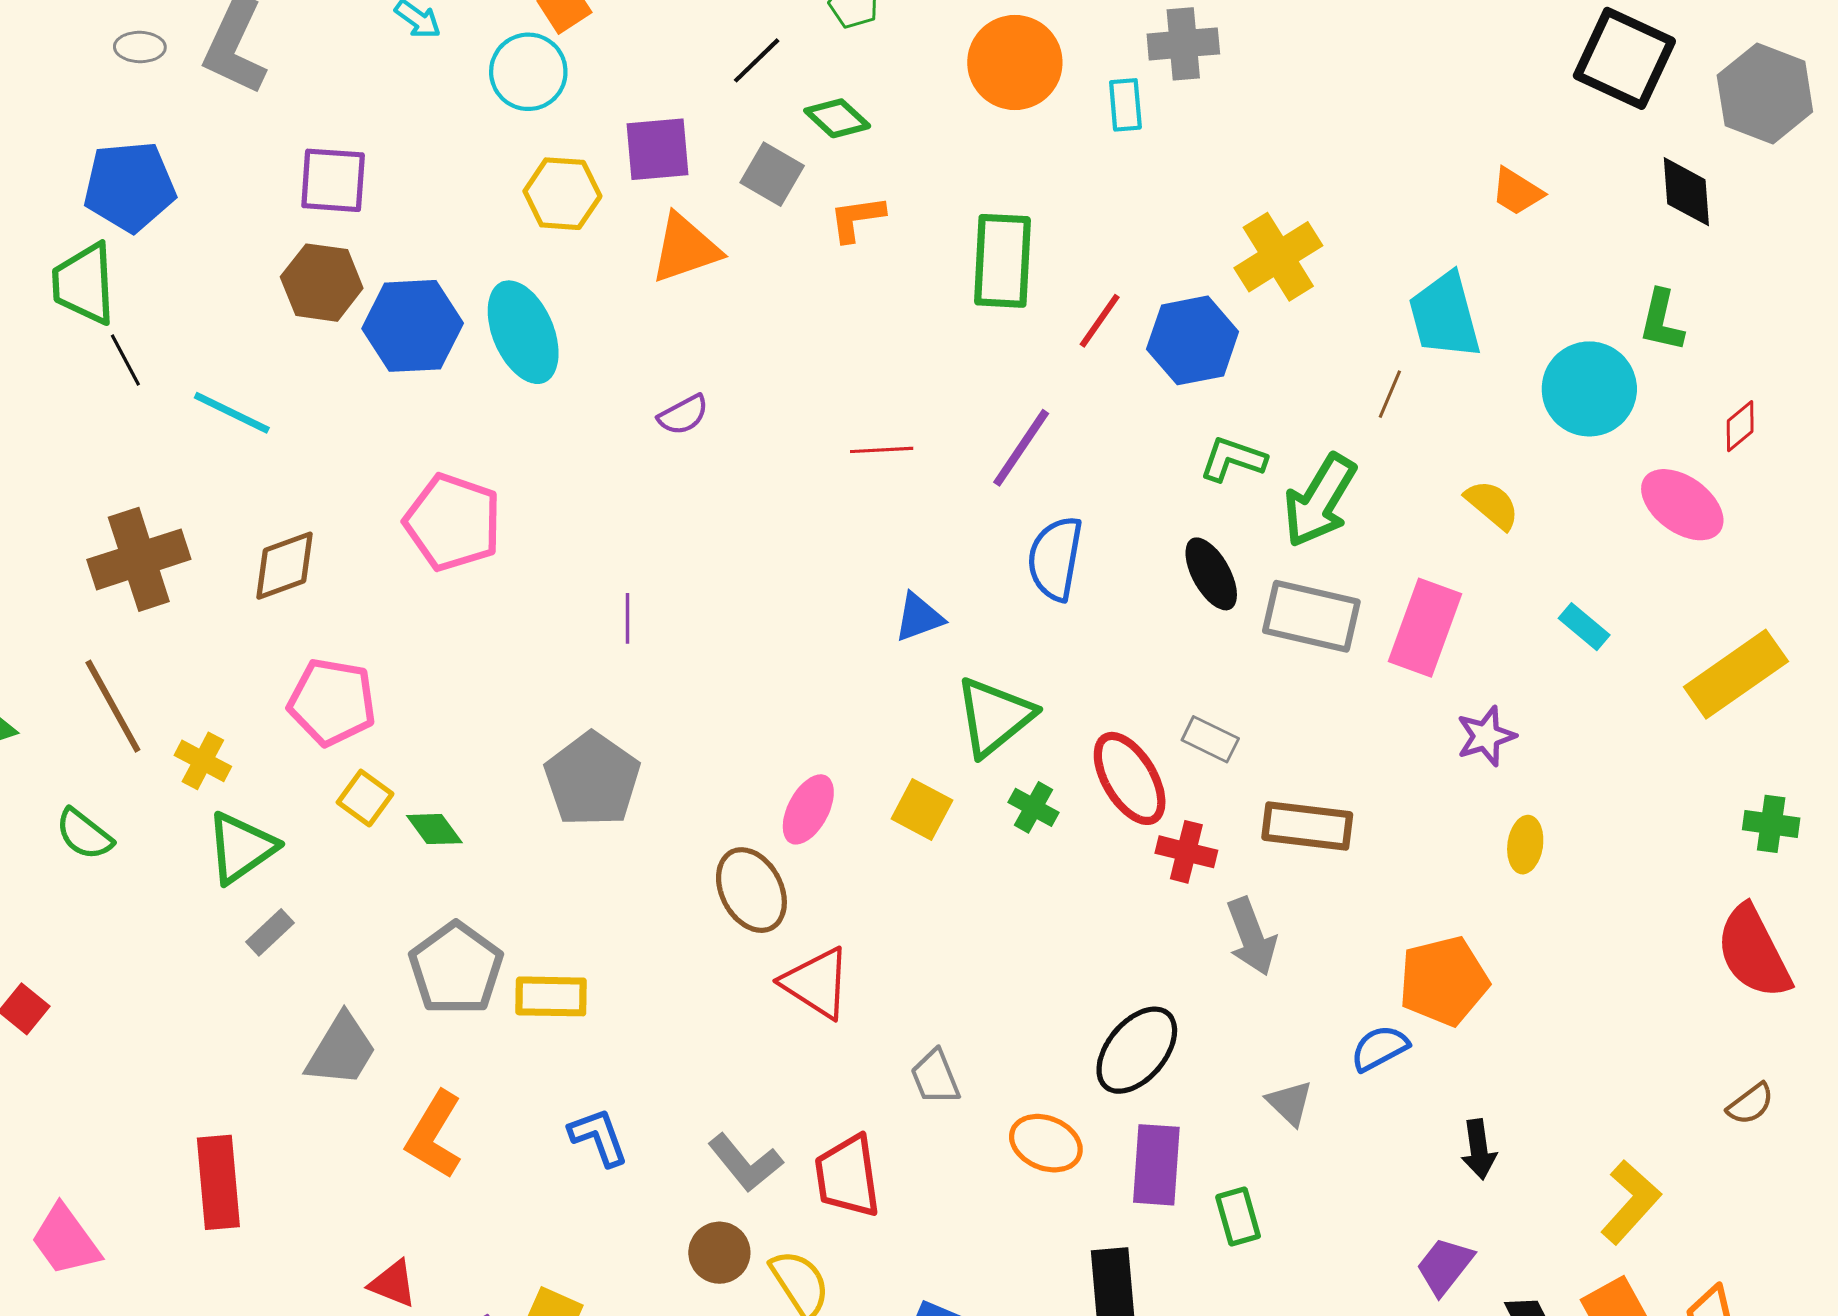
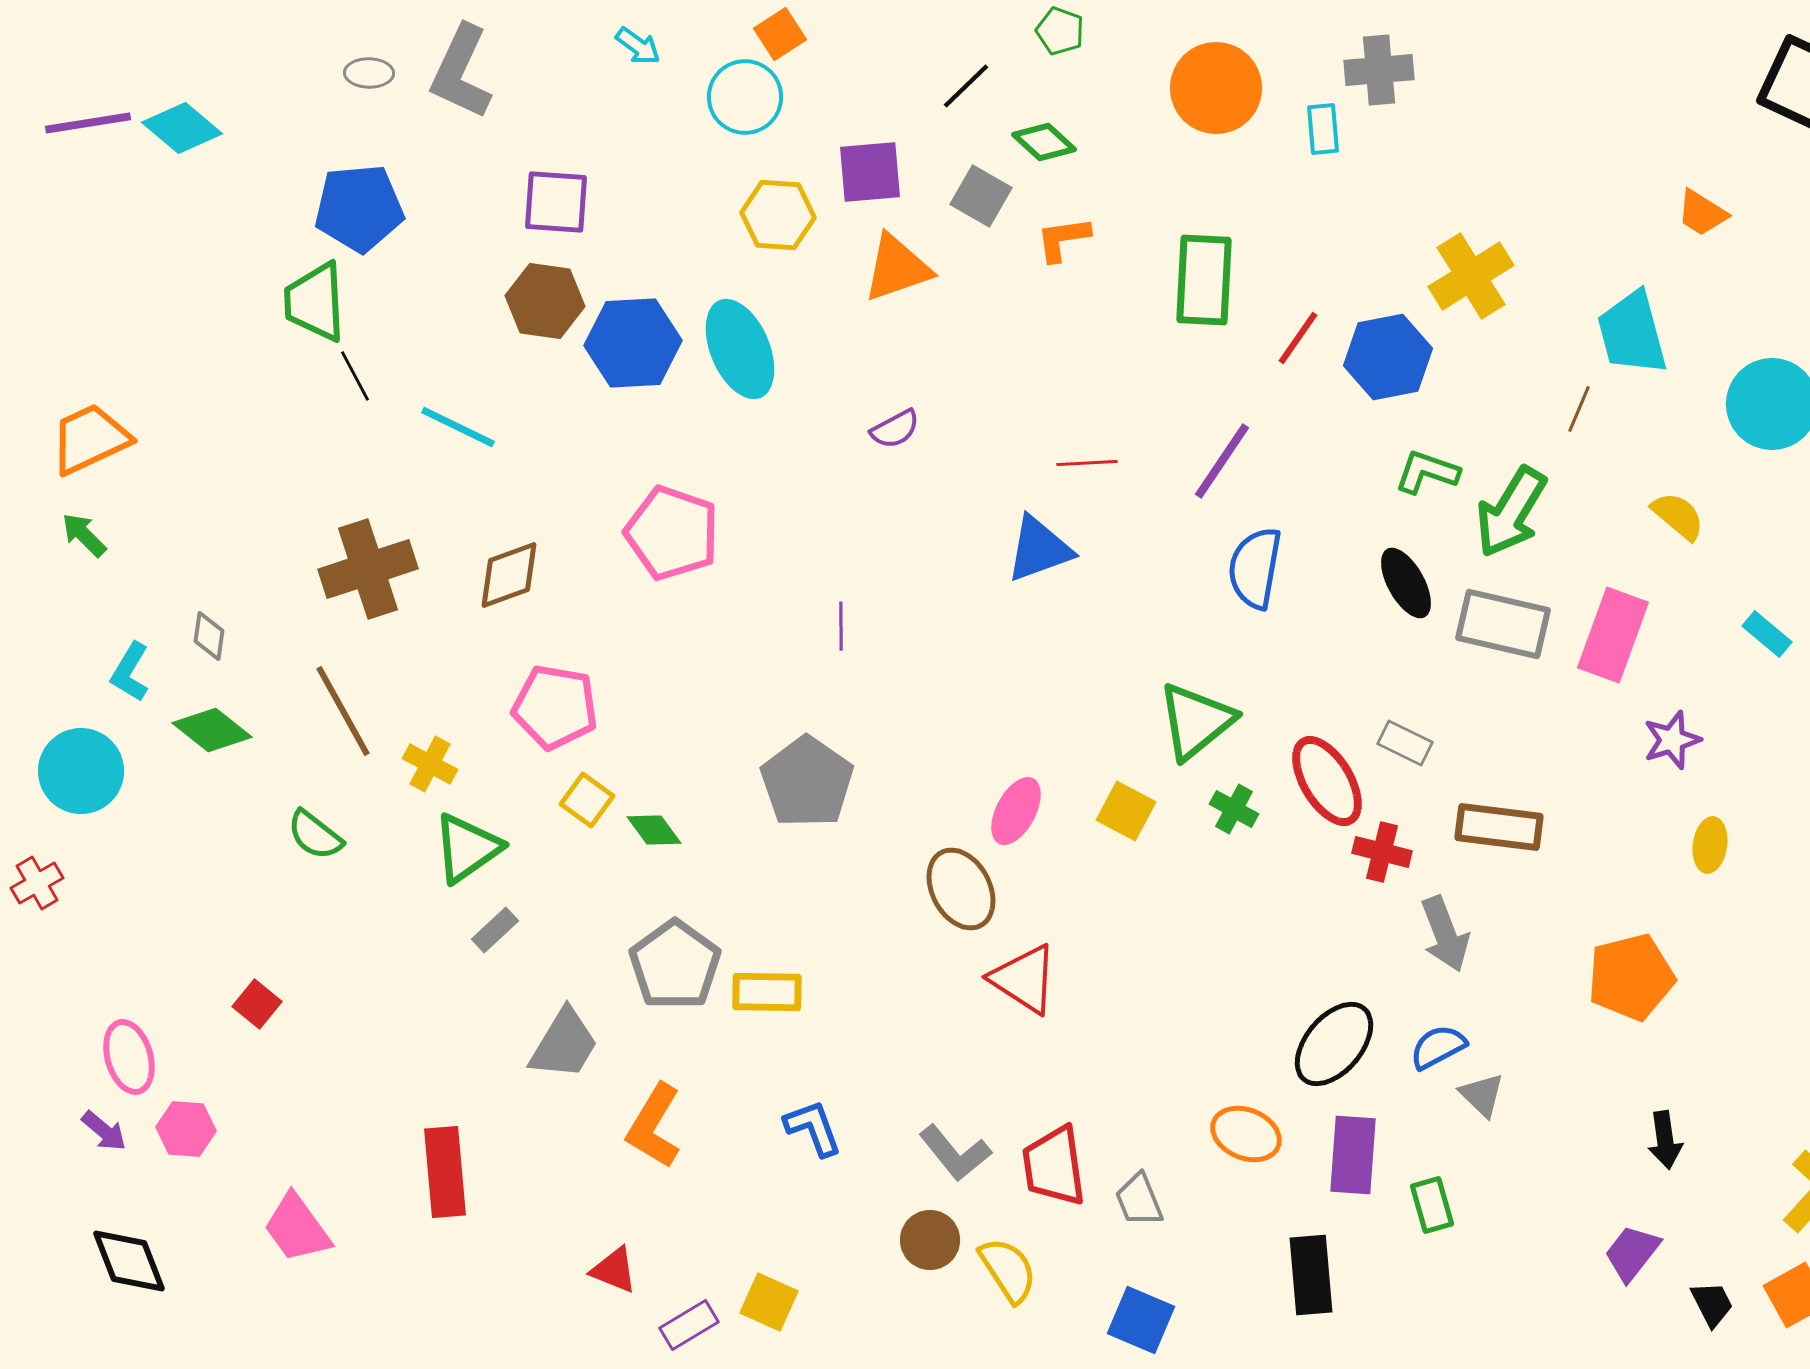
blue triangle: (919, 617) -> (1039, 549), moved, size x1.4
blue semicircle: (1380, 1048) -> (1438, 1047), moved
gray trapezoid: (935, 1077) -> (1139, 1200), moved

